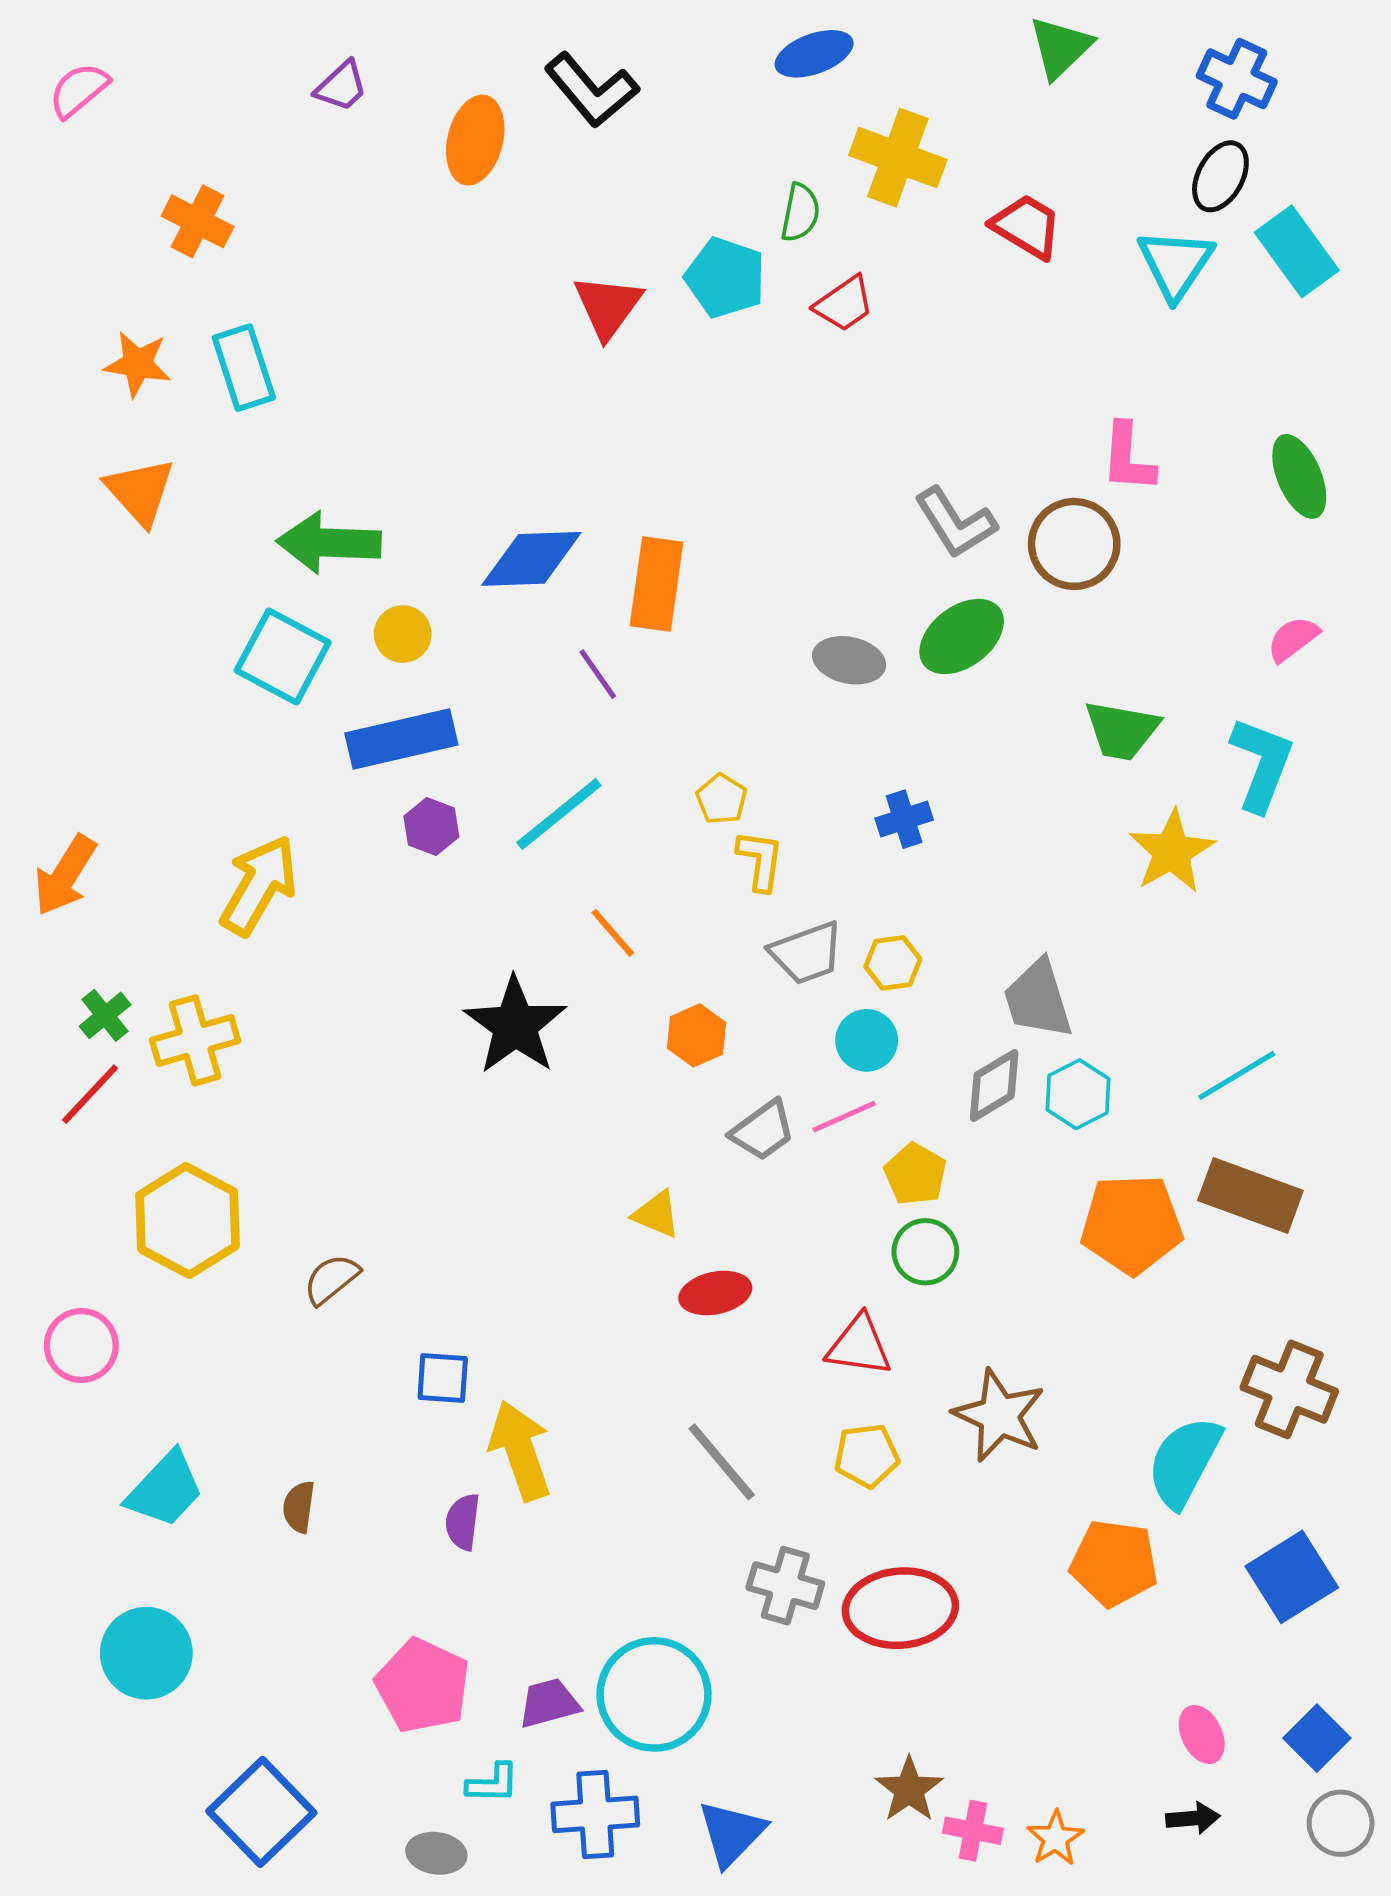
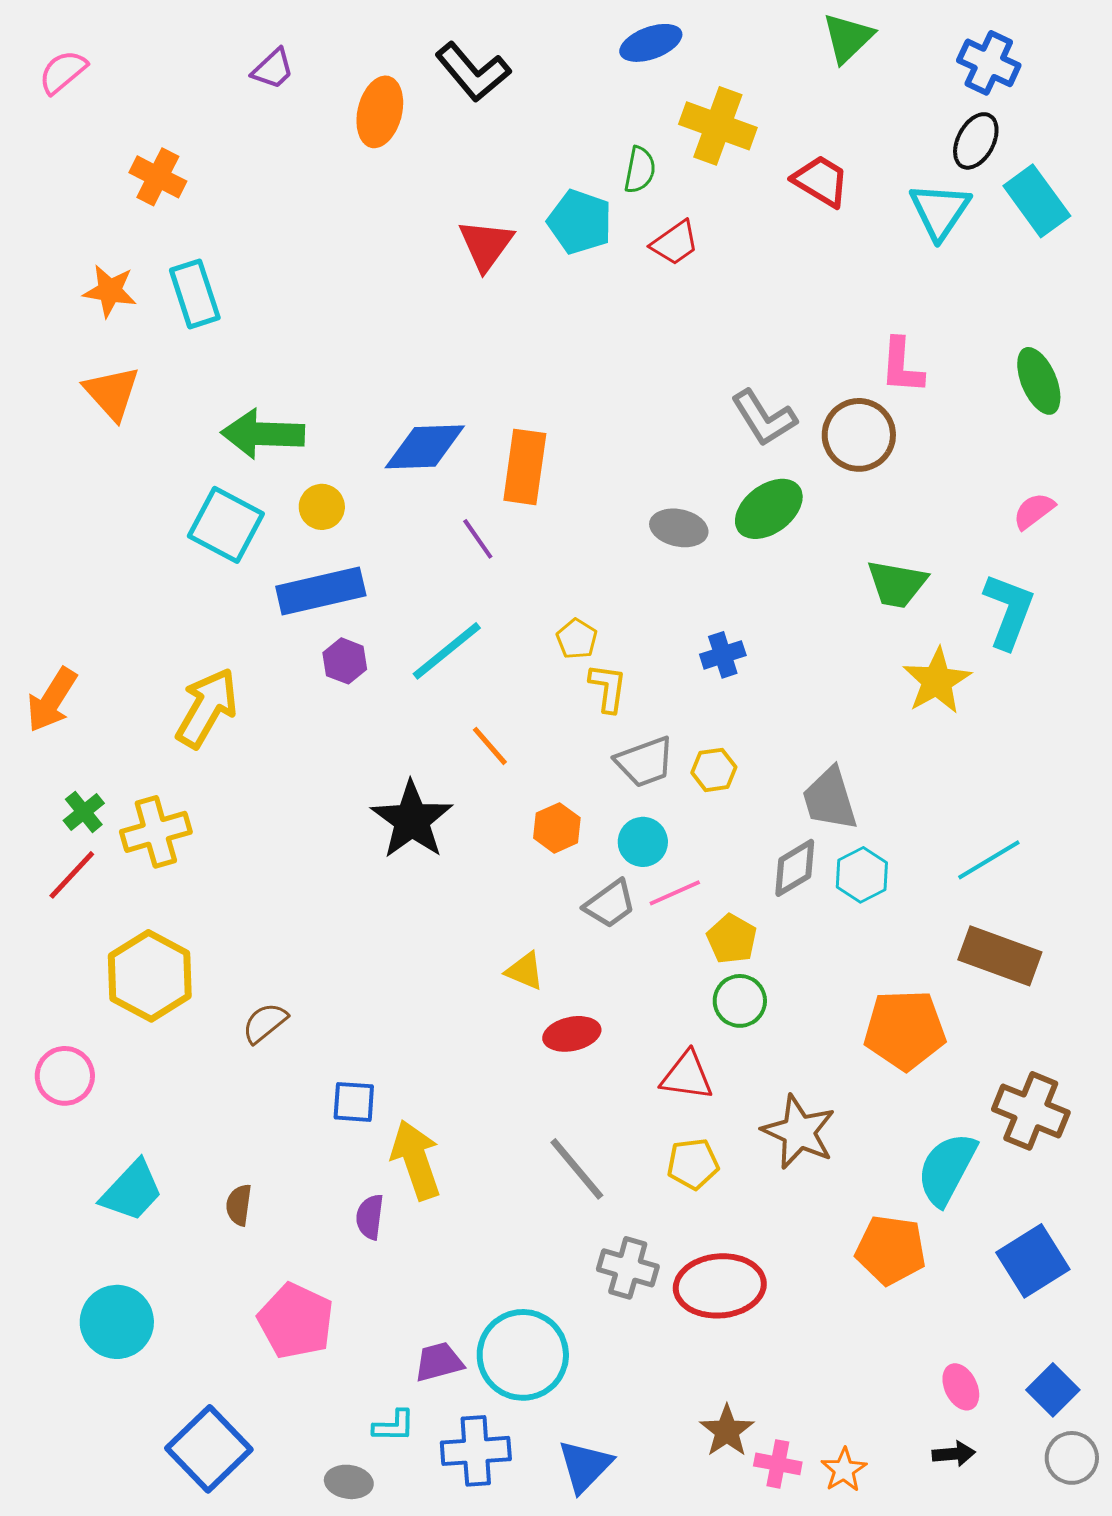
cyan circle: (867, 1040) -> (643, 842), moved
orange pentagon: (1132, 1224) -> (905, 1030), moved
pink pentagon: (423, 1686) -> (296, 1321), moved

